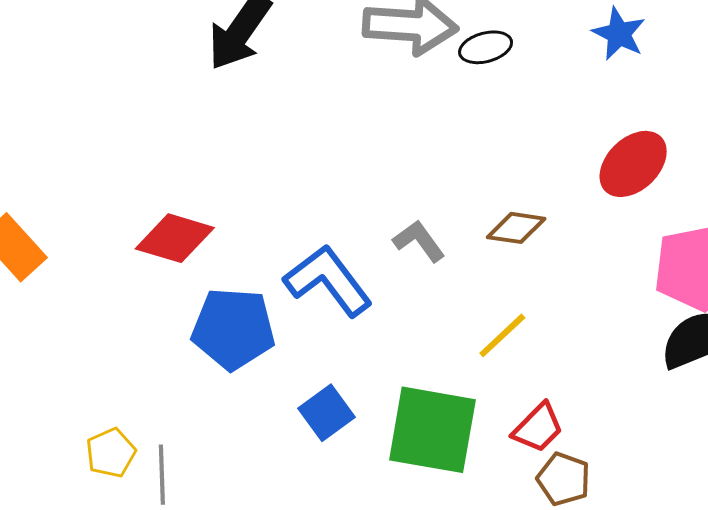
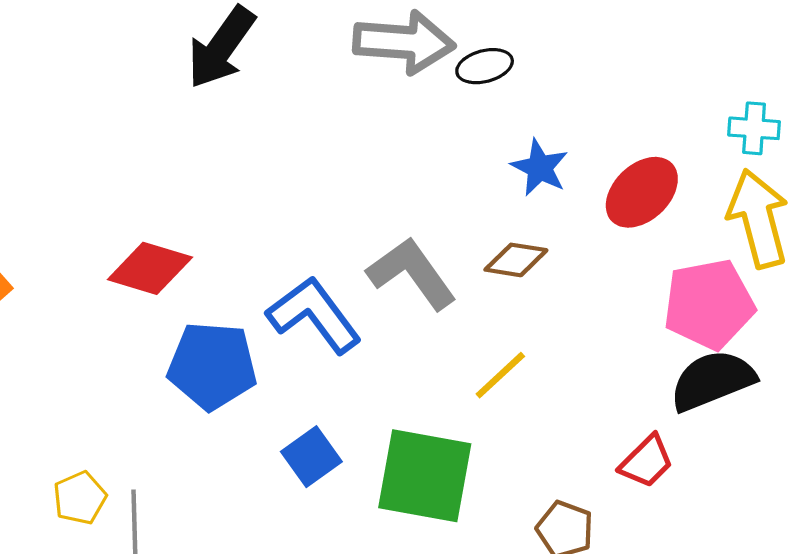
blue star: (619, 34) -> (540, 168), moved
gray L-shape: (419, 241) -> (412, 273), size x1.6
red trapezoid: (538, 428) -> (646, 462), moved

